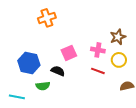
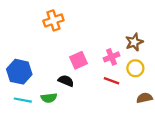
pink cross: (98, 50) -> (111, 57), turned -32
blue hexagon: (29, 63) -> (19, 72), moved
cyan line: (17, 97) -> (23, 100), moved

